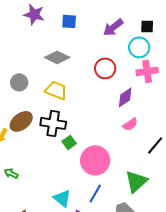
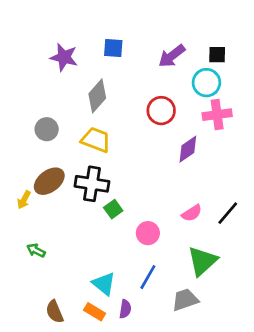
purple star: (34, 14) -> (64, 57), moved
gray diamond: (57, 57) -> (97, 96), turned -75
pink semicircle: (130, 124) -> (192, 213), moved
pink circle: (95, 160) -> (148, 233), size x0.6

